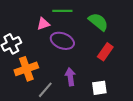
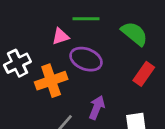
orange cross: (26, 69) -> (51, 81), moved
purple arrow: (70, 77) -> (97, 108), turned 30

